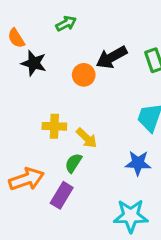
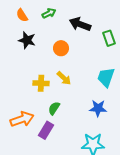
orange semicircle: (16, 38) -> (22, 15), moved
black arrow: (112, 57) -> (80, 24), moved, turned 50
yellow arrow: (87, 138) -> (64, 78), moved

